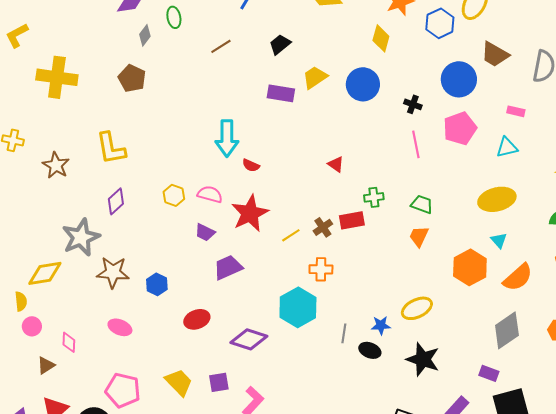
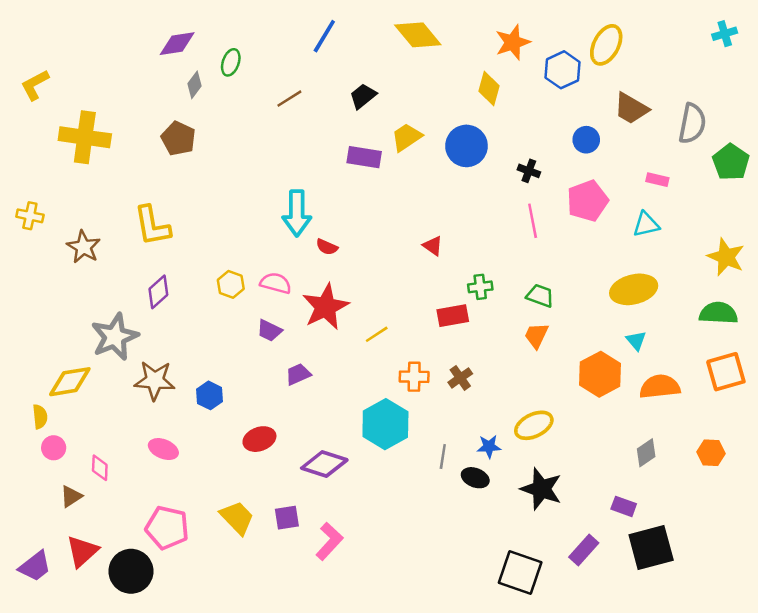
green ellipse: (174, 17) -> (231, 62), turned 30
blue circle: (459, 79) -> (586, 140), size x0.6
brown cross: (323, 227) -> (460, 378), moved
purple trapezoid: (228, 267) -> (298, 374), size x0.7
orange semicircle: (518, 277) -> (660, 387), turned -144
gray diamond: (507, 330) -> (646, 453), size x0.6

